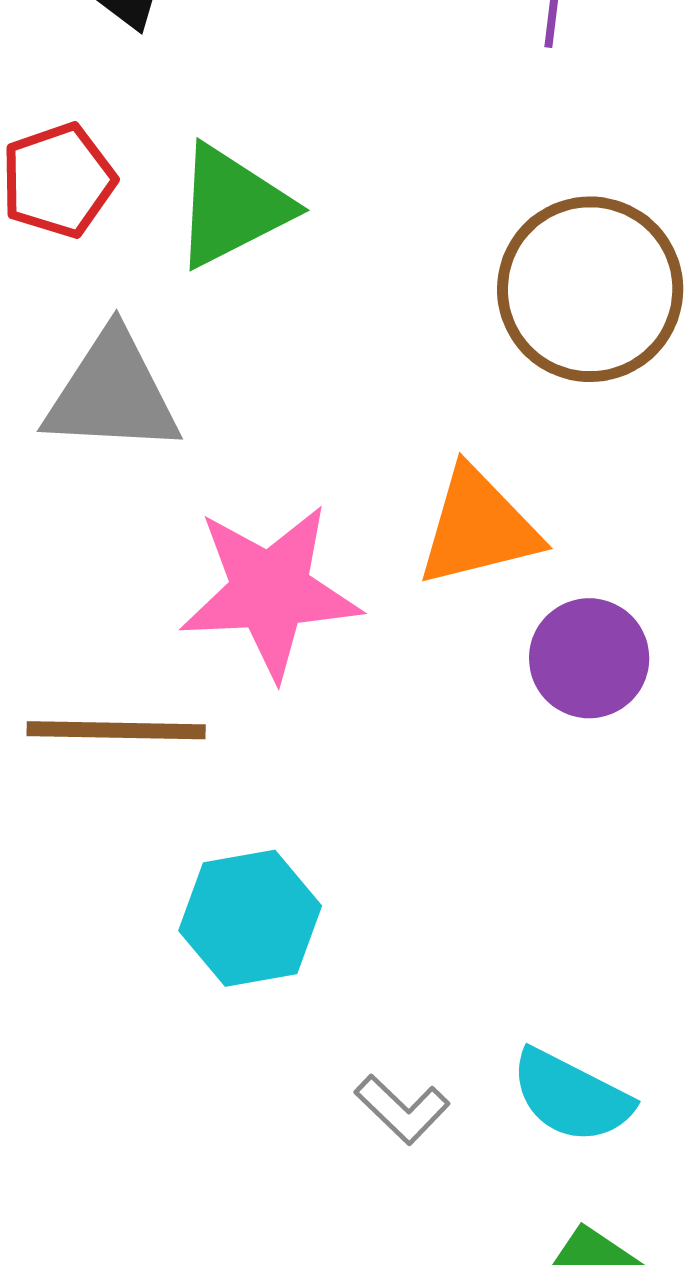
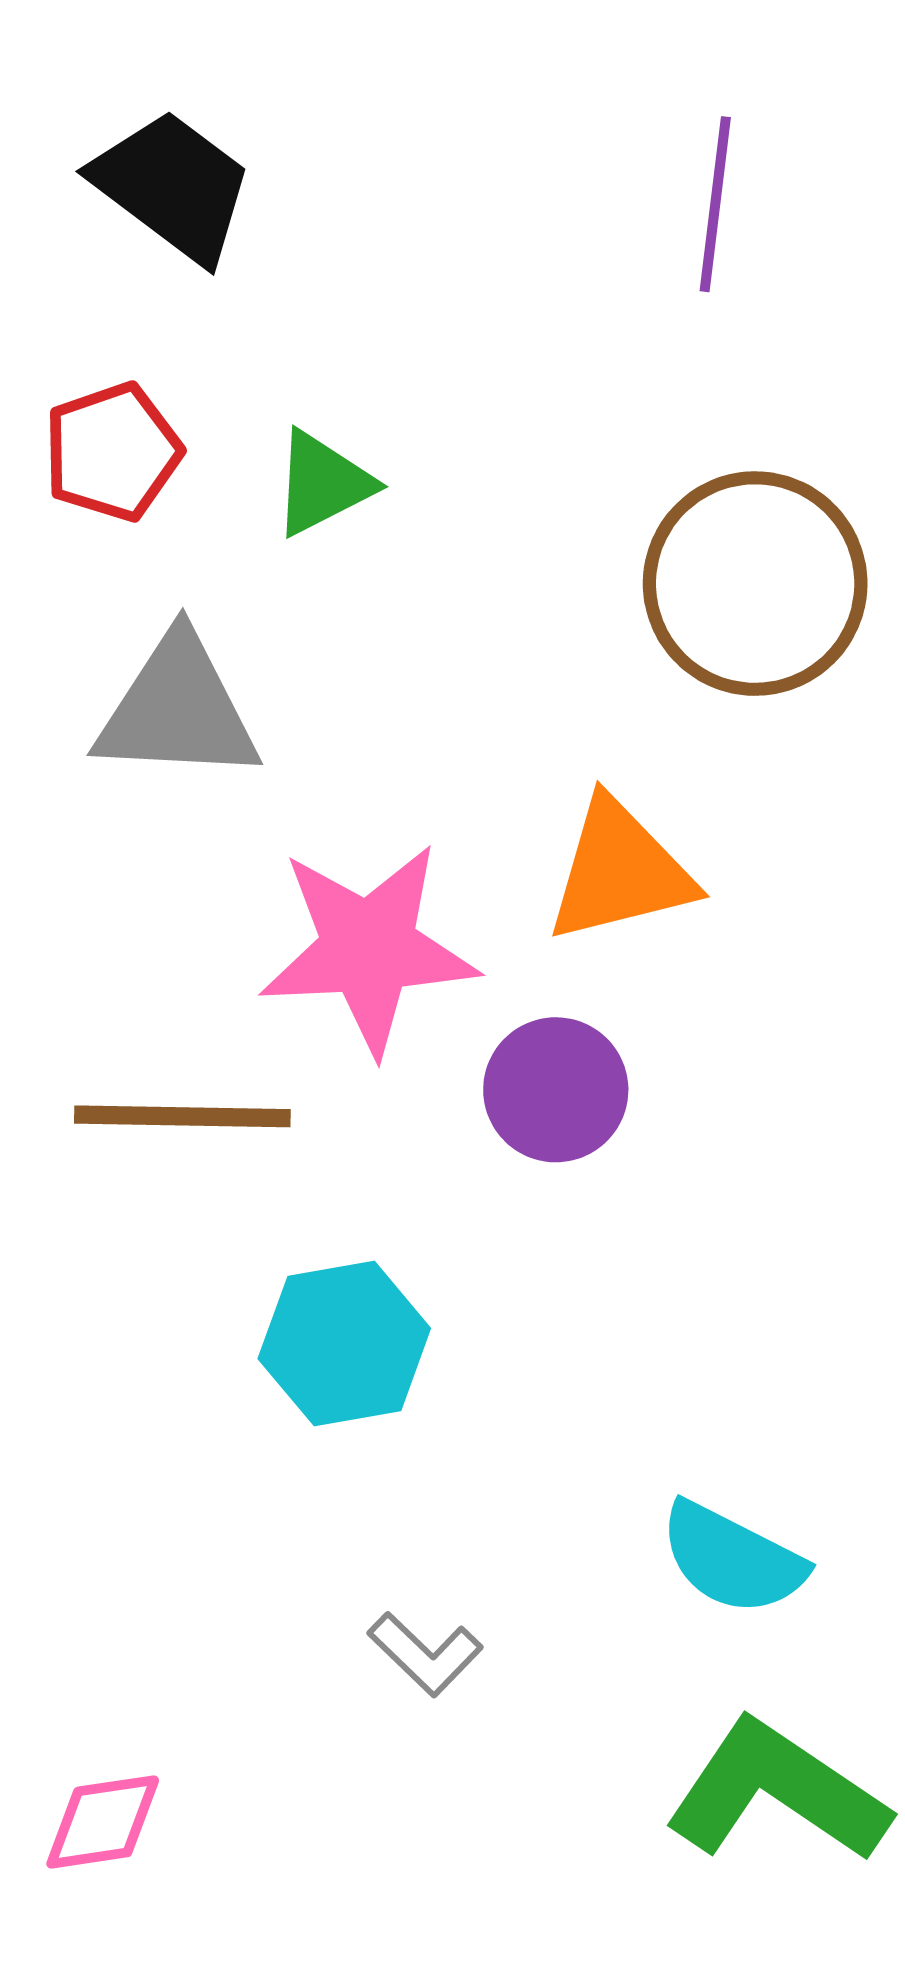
green triangle: (232, 206) -> (323, 483), size x0.7
purple circle: (589, 658) -> (556, 1090), moved
gray L-shape: (402, 1109) -> (425, 1654), moved

